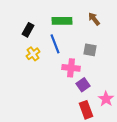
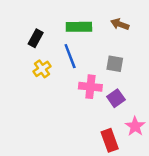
brown arrow: (94, 19) -> (120, 24), turned -32
purple square: (83, 85) -> (116, 98), moved

